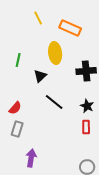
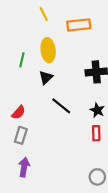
orange rectangle: (70, 28) -> (79, 25), turned -30
yellow ellipse: (55, 53) -> (48, 50), moved
purple arrow: (31, 158) -> (24, 167), moved

